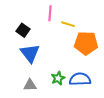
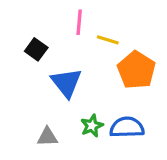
orange pentagon: (86, 43) -> (136, 70), turned 30
blue triangle: (30, 53) -> (66, 83), moved

